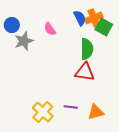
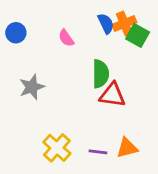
gray star: (24, 41) -> (32, 87), moved
green semicircle: (87, 49) -> (101, 74), moved
purple line: (71, 107) -> (98, 152), moved

